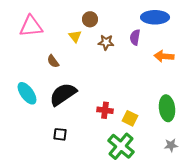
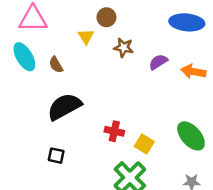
purple semicircle: (135, 37) -> (158, 62), moved, turned 42
cyan ellipse: (27, 93) -> (24, 57), moved
green ellipse: (167, 108) -> (191, 136), turned -40

